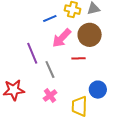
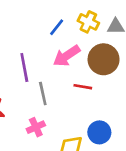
blue line: (50, 18) -> (57, 27), turned -40

